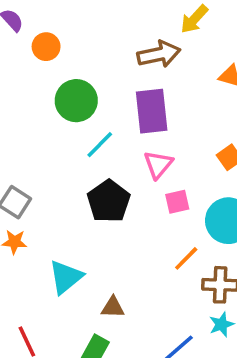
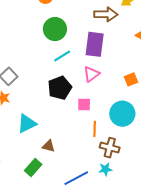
pink square: (177, 202) -> (84, 105), moved
orange line: (186, 258) -> (95, 129), turned -56

